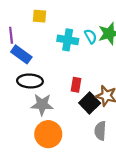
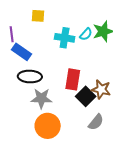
cyan semicircle: (91, 36) -> (86, 34), turned 72
red rectangle: (76, 85) -> (73, 79), size x1.5
gray semicircle: (100, 131) -> (96, 122), turned -144

